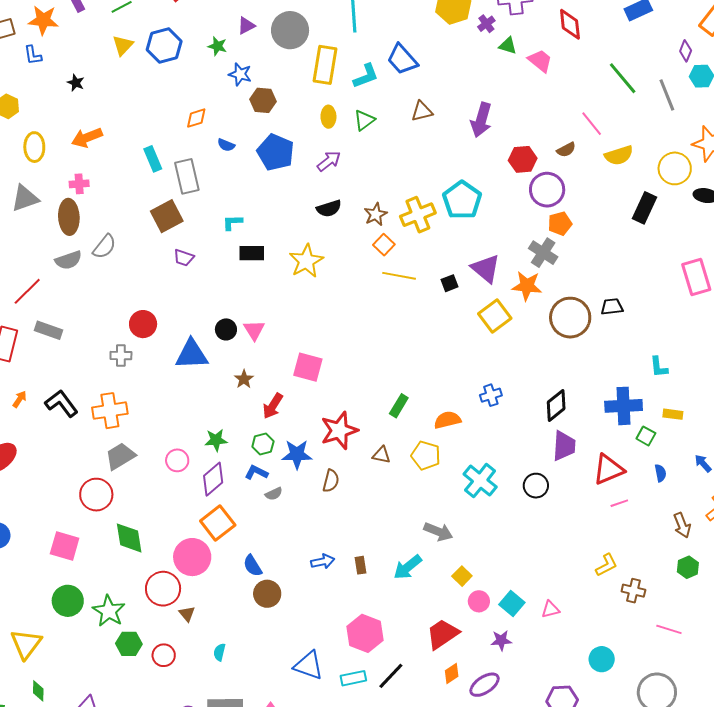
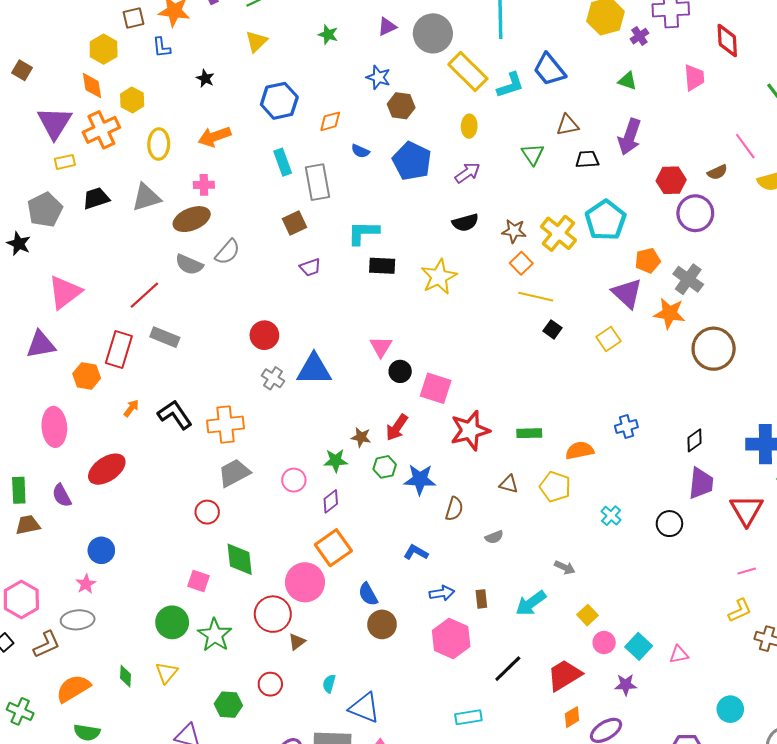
blue hexagon: (164, 45) -> (279, 101), moved
green star: (217, 46) -> (328, 35), moved
green triangle: (508, 46) -> (627, 81), moved
pink trapezoid: (540, 61) -> (694, 77), turned 44
yellow rectangle: (325, 65) -> (468, 71), turned -57
green triangle: (364, 120) -> (533, 154), moved, turned -30
brown star: (376, 214) -> (514, 231), turned 30
yellow cross: (418, 215) -> (558, 233), turned -32
brown square: (167, 216) -> (294, 223), size x0.7
brown ellipse: (69, 217) -> (192, 219), turned 68
cyan L-shape: (232, 222) -> (363, 233), size x1.5
orange pentagon: (560, 224) -> (648, 260), moved
purple trapezoid: (184, 258) -> (310, 267), turned -40
gray semicircle: (68, 260) -> (189, 265), turned 40
black square: (450, 283) -> (553, 329), moved, turned -36
black trapezoid: (612, 307) -> (587, 159), moved
yellow square: (495, 316) -> (608, 339), moved, size x0.7
black circle: (226, 329) -> (400, 371), moved
gray cross: (121, 356) -> (273, 378), moved, turned 30
brown star: (244, 379) -> (361, 437), moved, turned -30
black diamond: (556, 405) -> (694, 440), size x0.7
green rectangle: (399, 406) -> (529, 433), turned 55
red star: (339, 430) -> (470, 430), moved
red triangle: (608, 470) -> (746, 510), turned -40
blue L-shape: (256, 472) -> (416, 552), moved
purple diamond: (213, 479) -> (331, 501), size x0.7
cyan cross: (480, 481) -> (611, 516), size x0.6
gray semicircle: (274, 494) -> (494, 537), moved
red circle: (96, 495) -> (207, 512), size x0.7
pink line: (619, 503) -> (747, 571), moved
gray arrow: (438, 532) -> (565, 567), size x0.7
pink square: (65, 546) -> (198, 581), moved, size x0.7
brown triangle: (187, 614) -> (297, 642), turned 30
pink hexagon: (365, 633) -> (451, 638), moved
yellow triangle: (26, 644) -> (167, 673), moved, size x0.7
green hexagon: (129, 644) -> (228, 705), moved
blue triangle: (309, 665) -> (364, 708), moved
black line: (391, 676) -> (508, 669), moved
green diamond: (38, 691) -> (125, 676), moved

